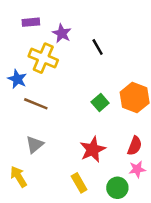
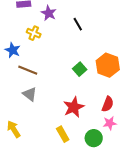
yellow cross: (43, 58) -> (34, 33), size x0.6
gray triangle: (35, 145) -> (30, 94), moved, turned -42

